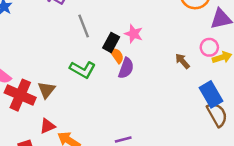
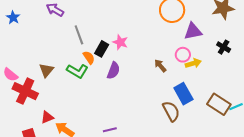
orange semicircle: (117, 55) -> (89, 57), moved
brown triangle: (46, 90) -> (46, 70), moved
brown semicircle: (217, 114) -> (171, 111), moved

